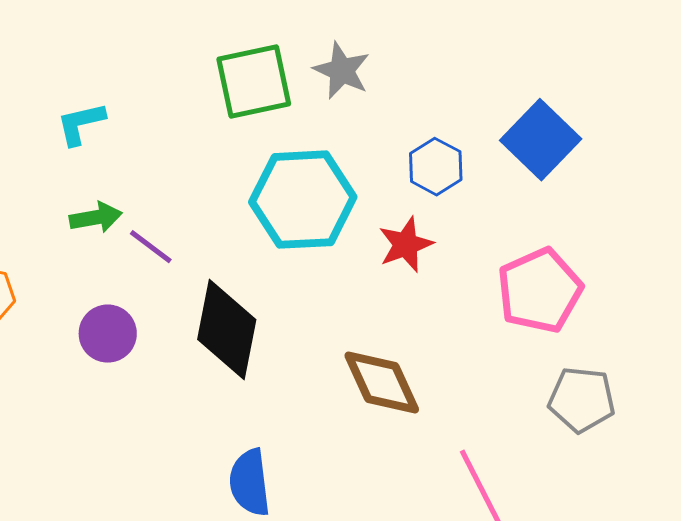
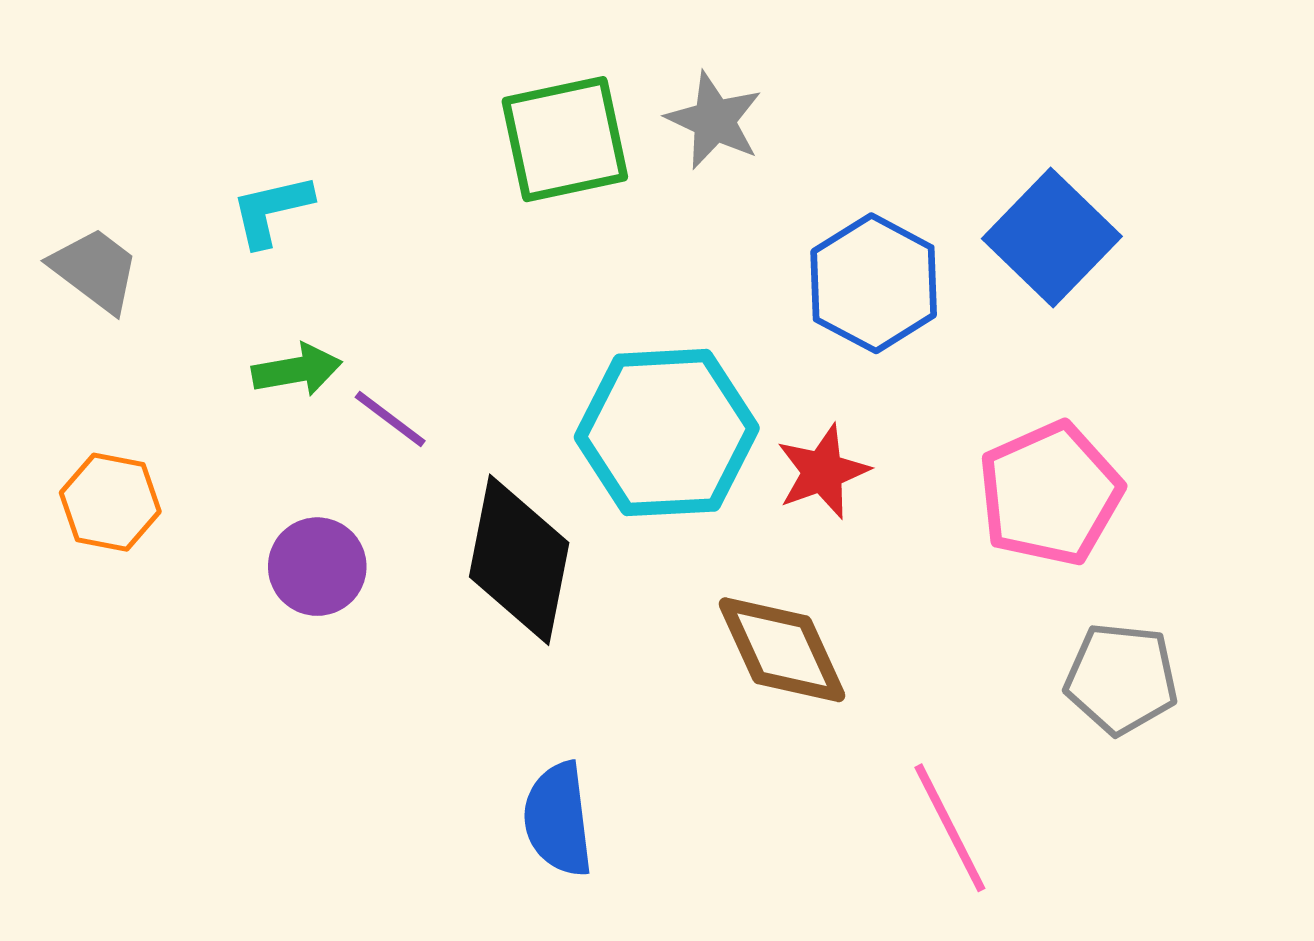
blue hexagon: (436, 167) -> (874, 283), size x1.4
cyan hexagon: (303, 200) -> (667, 433), moved
red star: (406, 245) -> (823, 472), moved

